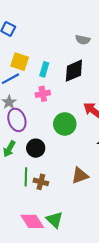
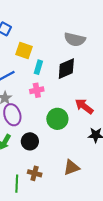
gray semicircle: (83, 40) -> (75, 39), size x1.5
yellow square: (20, 62) -> (24, 51), moved
green line: (26, 177) -> (17, 184), moved

